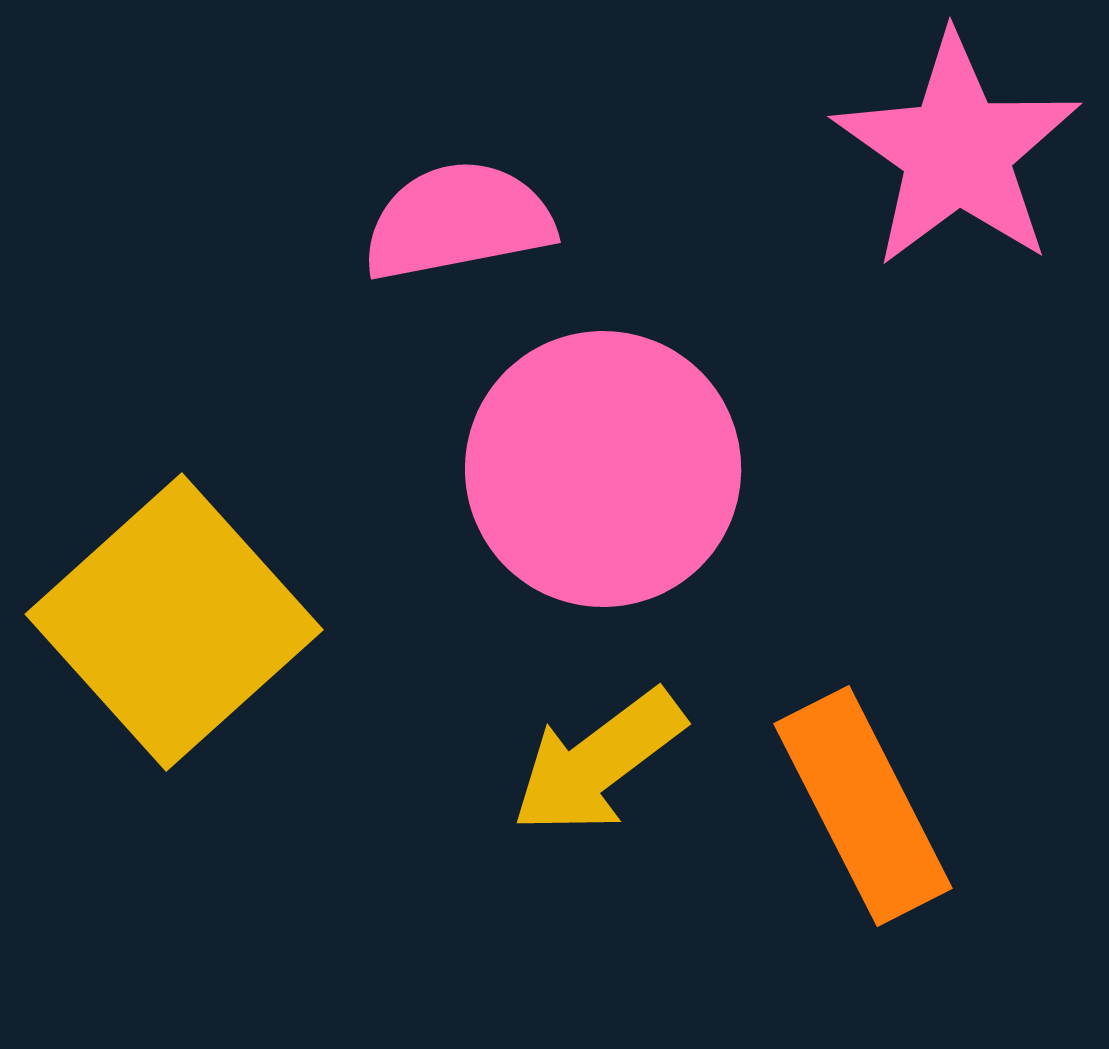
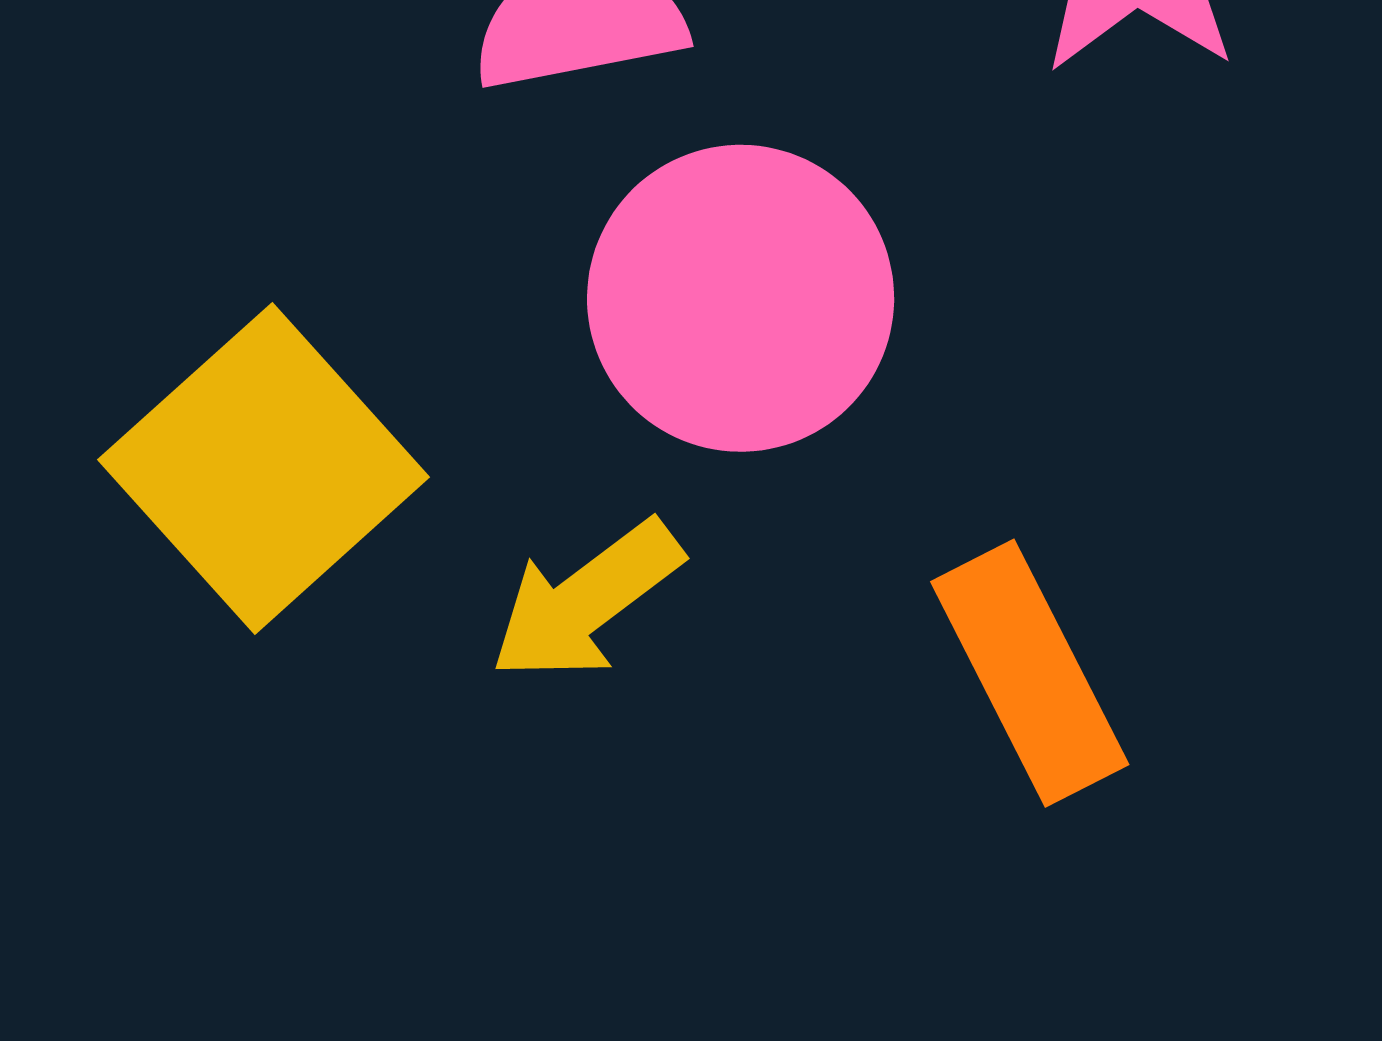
yellow arrow: (598, 762) -> (586, 601), moved

